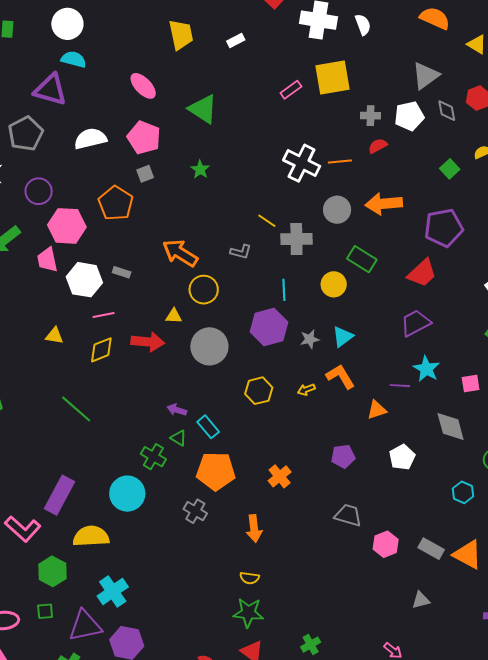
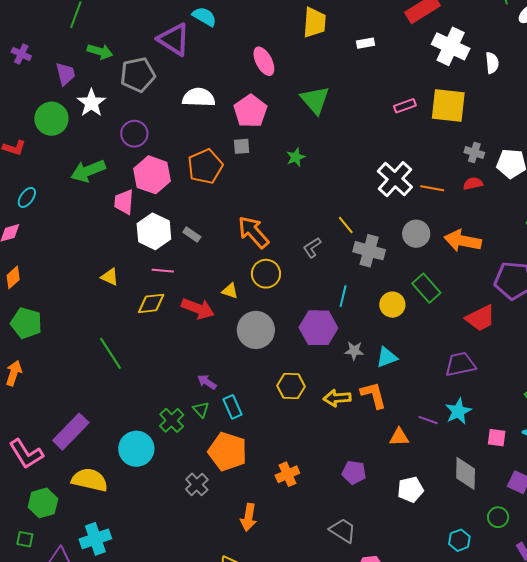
gray L-shape: (241, 252) -> (312, 248), turned 115
yellow arrow: (306, 390) -> (337, 398), size x1.5

